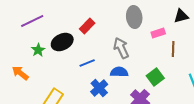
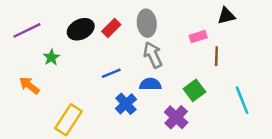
gray ellipse: (134, 17) -> (147, 23), moved
purple line: (32, 21) -> (27, 30), moved
black ellipse: (62, 42) -> (81, 29), moved

